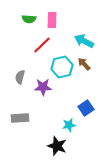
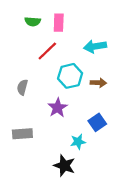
cyan arrow: (84, 41) -> (95, 46), turned -36
brown arrow: (84, 64) -> (98, 83), moved, turned 136
purple star: (43, 87) -> (58, 108), moved, turned -30

